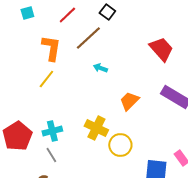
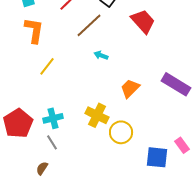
orange L-shape: (51, 48) -> (34, 30), moved
red trapezoid: (161, 49) -> (143, 21), moved

